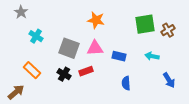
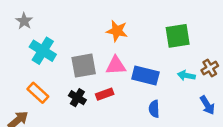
brown cross: (168, 30) -> (210, 68), moved
cyan cross: (36, 36) -> (43, 51), size x1.5
gray square: (69, 48) -> (84, 66), turned -30
blue rectangle: (119, 56) -> (145, 75), size x1.5

